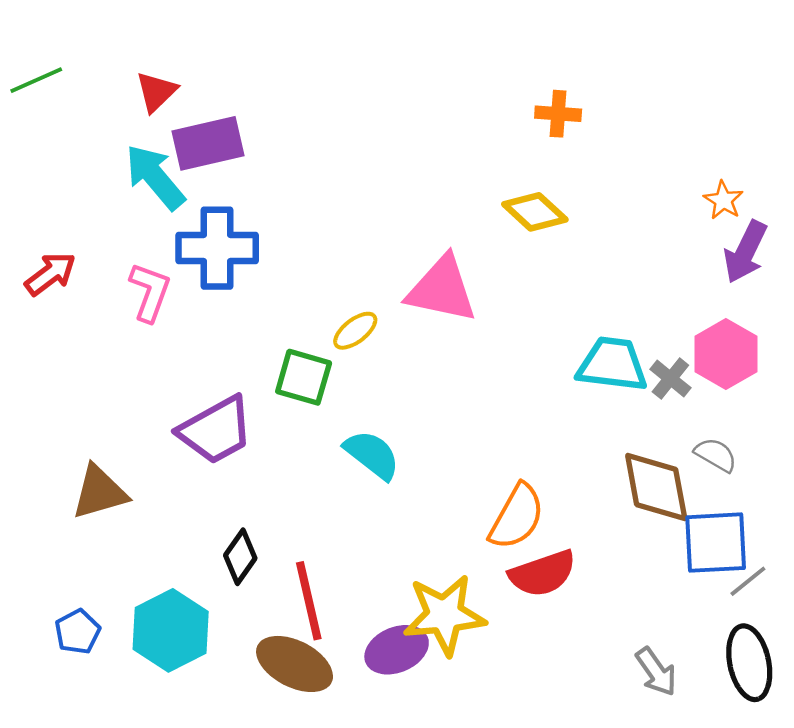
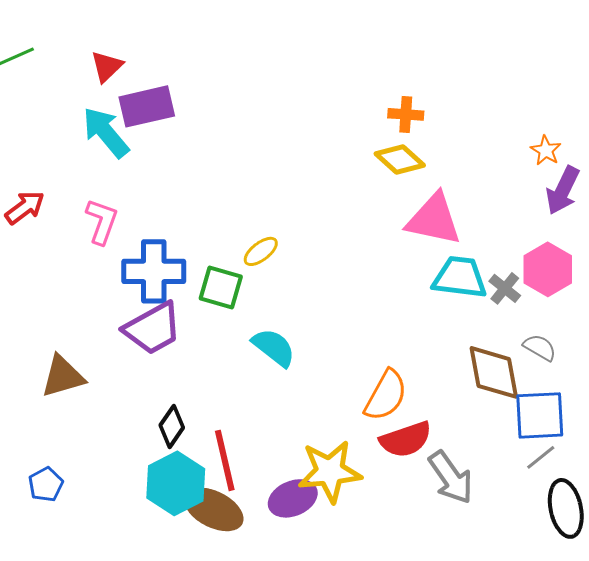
orange cross: (558, 114) -> (406, 114), moved
blue cross: (217, 248) -> (154, 271), moved
pink triangle: (442, 289) -> (434, 219), moved
gray line: (748, 581) -> (541, 457), moved
cyan hexagon: (171, 630) -> (176, 483), moved
gray arrow: (656, 672) -> (451, 477), moved, size x1.4

